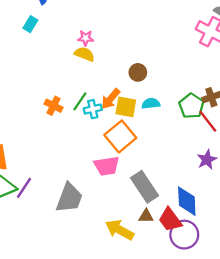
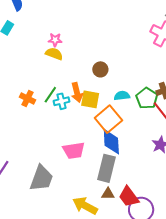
orange arrow: (111, 99) -> (77, 92), turned -54
cyan semicircle: (151, 104) -> (122, 96), moved
orange square: (120, 136) -> (108, 119), moved
gray rectangle: (145, 187) -> (107, 168), turned 48
blue diamond: (187, 201) -> (111, 142), moved

